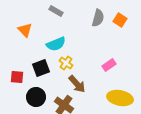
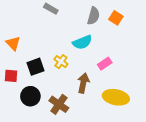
orange triangle: (25, 30) -> (13, 43), moved
cyan semicircle: (56, 44) -> (82, 42), moved
brown arrow: (77, 84) -> (83, 83), moved, turned -126

